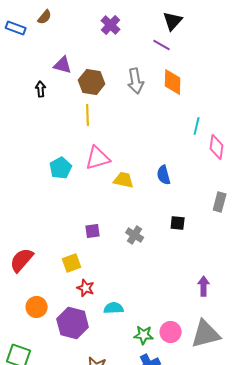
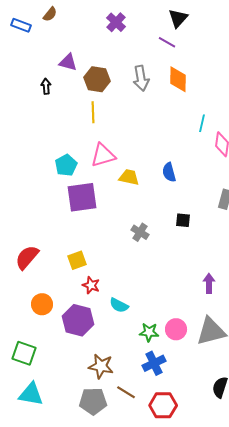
purple square: (93, 231) -> (82, 197), moved, size x2.0
cyan semicircle: (114, 308) -> (119, 305), turned -150

